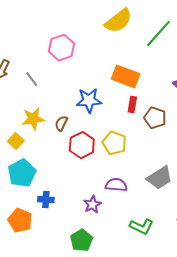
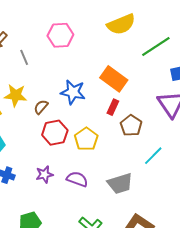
purple star: (92, 204) -> (44, 174), moved

